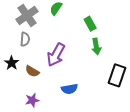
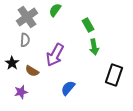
blue semicircle: (69, 89) -> (68, 88), turned 140
purple star: (32, 100) -> (21, 92), moved

